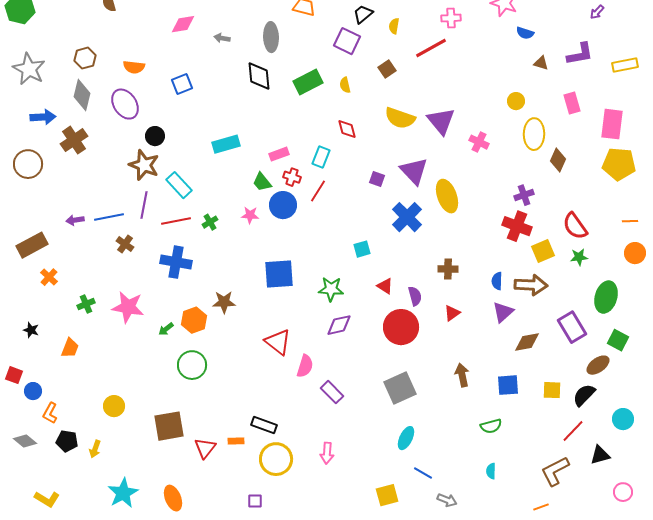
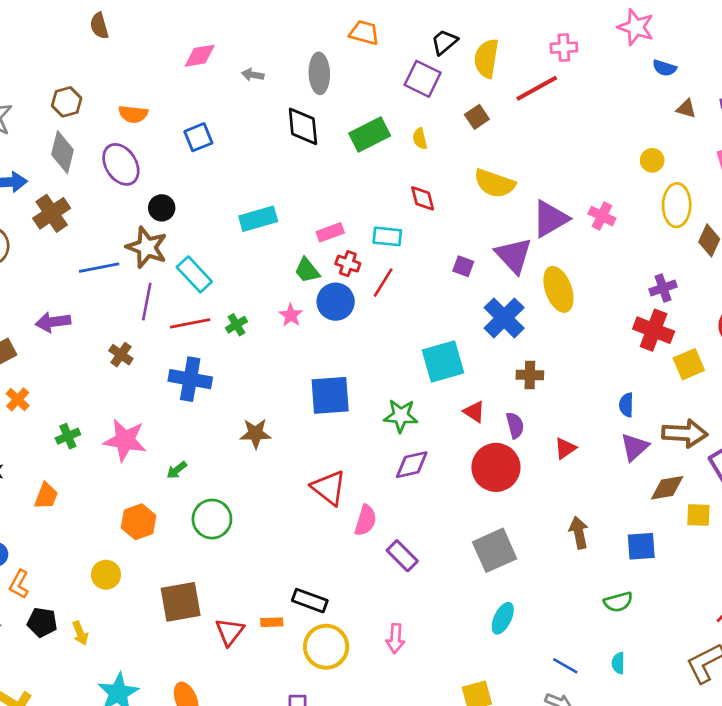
yellow semicircle: (394, 26) -> (486, 58), size x1.8
purple triangle: (441, 121) -> (550, 219), moved, turned 40
cyan rectangle: (321, 157) -> (387, 236), turned 75
pink star: (250, 215) -> (291, 315), turned 30
blue line: (109, 217) -> (99, 268), moved
purple arrow: (75, 220) -> (53, 322), size x1.4
cyan square: (362, 249) -> (443, 361), size x1.8
brown cross: (448, 269) -> (530, 375), moved
brown arrow: (531, 285) -> (685, 433), moved
orange hexagon: (194, 320) -> (139, 522), moved
yellow square: (552, 390) -> (698, 515), moved
yellow arrow: (95, 449) -> (80, 633), turned -42
blue line: (423, 473) -> (565, 666), moved

